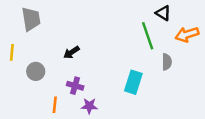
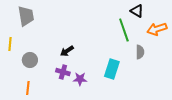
black arrow: (71, 52) -> (67, 51), moved
orange line: (55, 105) -> (28, 88), moved
purple star: (89, 106) -> (80, 79), moved

